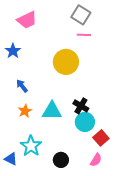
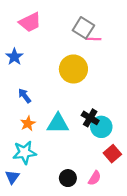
gray square: (81, 15) -> (83, 28), moved
cyan circle: (85, 122) -> (101, 127), moved
cyan star: (31, 146) -> (24, 152), moved, turned 30
blue triangle: (11, 159) -> (12, 177), turned 40
pink semicircle: (96, 160) -> (95, 178), moved

